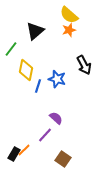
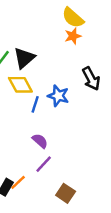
black triangle: (35, 31) -> (24, 58), moved
yellow diamond: (26, 70) -> (20, 85), turned -40
purple semicircle: (56, 118) -> (40, 141), moved

